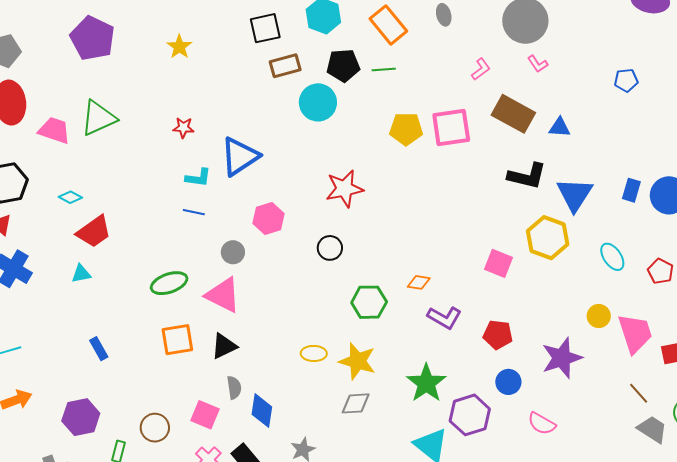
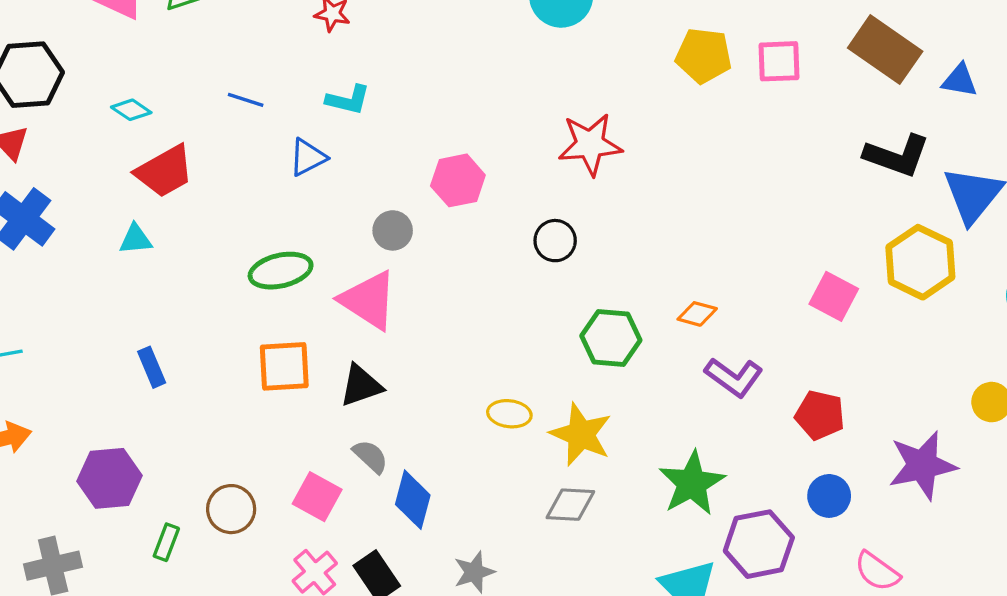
pink square: (451, 128) -> (779, 61), size x0.7
blue triangle: (240, 156) -> (308, 157), moved, size x0.6
blue line: (194, 212) -> (246, 100), moved
gray semicircle: (234, 388) -> (370, 456), turned -45

